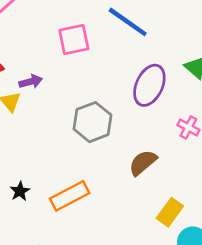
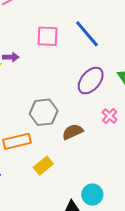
gray hexagon: (93, 122) -> (44, 112), moved
yellow rectangle: (170, 212) -> (43, 166), moved

